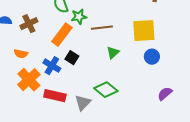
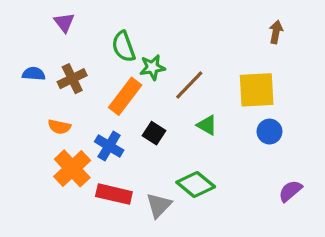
brown line: (102, 28) -> (189, 85), turned -40
green triangle: (113, 53) -> (207, 125), turned -48
black square: (72, 58) -> (154, 133), moved

